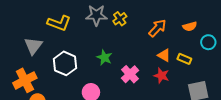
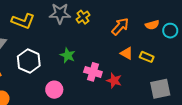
cyan circle: (208, 42) -> (170, 31), moved
pink cross: (130, 74) -> (93, 72), turned -30
red star: (161, 76) -> (114, 81), moved

